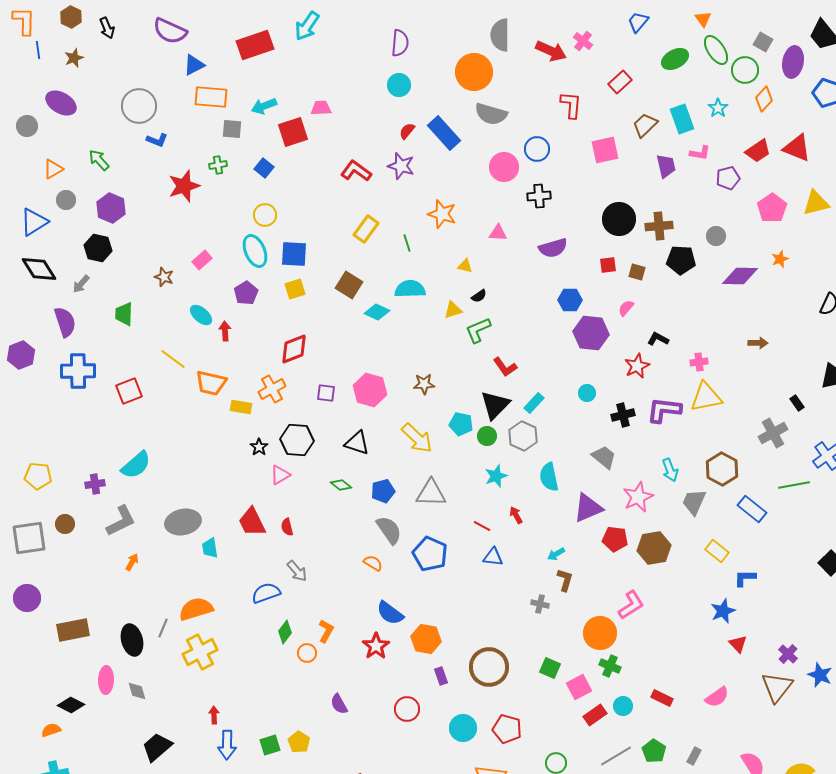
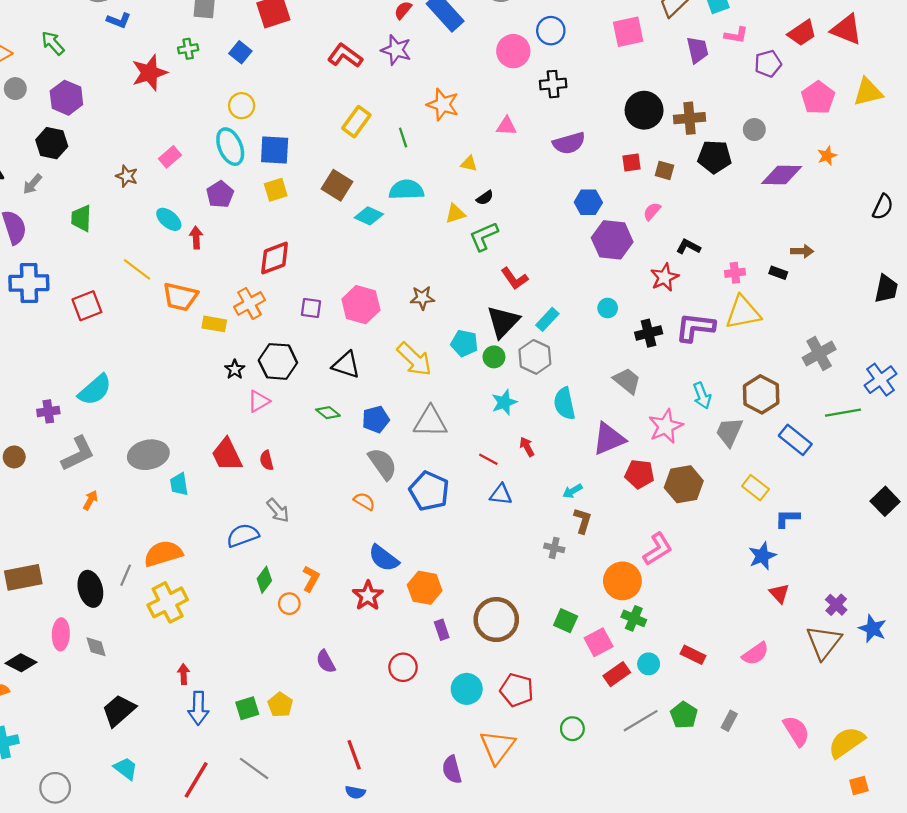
black rectangle: (797, 403) -> (778, 273), moved, turned -35

